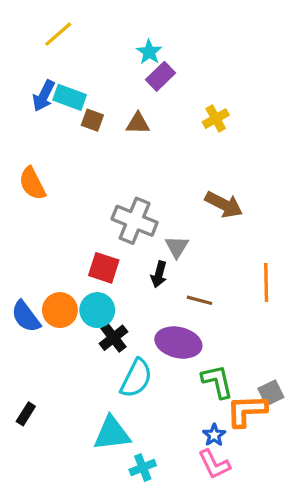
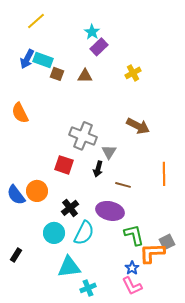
cyan circle: (97, 310) -> (54, 233), moved

